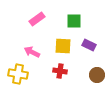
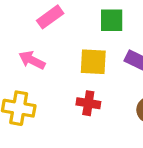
pink arrow: (32, 52) -> (32, 60), moved

